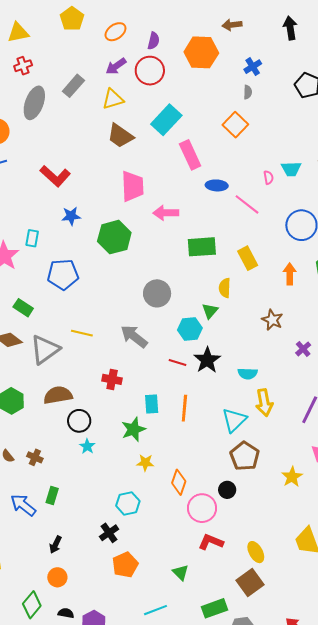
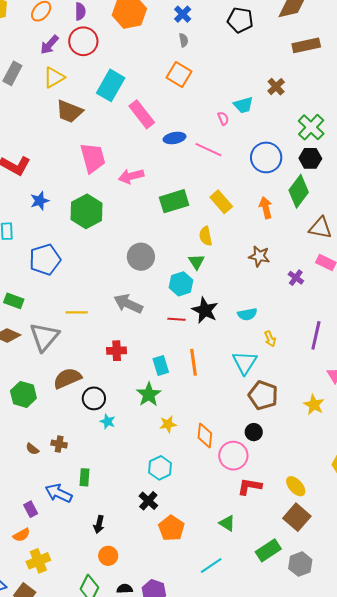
yellow arrow: (264, 403) -> (270, 339), size x0.6

